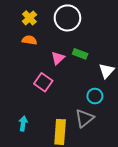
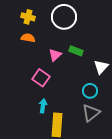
yellow cross: (29, 18) -> (28, 17), turned -32
gray triangle: (84, 118) -> (91, 113), moved
cyan arrow: (23, 123) -> (43, 106), moved

